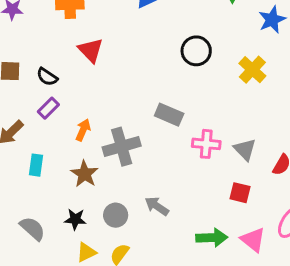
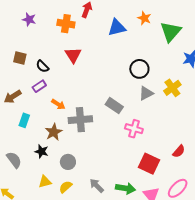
orange arrow: (83, 130) -> (58, 104), turned 88
gray triangle: (245, 149) -> (146, 93), moved, turned 35
red square: (240, 193) -> (149, 164), size x1.5
gray arrow: (157, 206) -> (97, 186), moved
black star: (75, 219) -> (42, 151), moved

